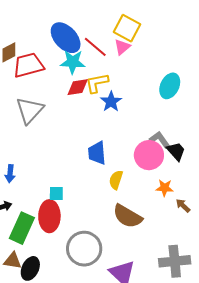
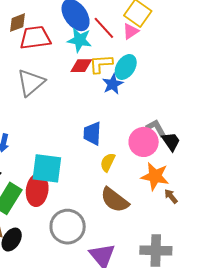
cyan ellipse: (170, 86) -> (126, 67), moved
orange star: (165, 188) -> (155, 176), size x1.6
cyan square: (56, 193) -> (47, 168), size x2.0

